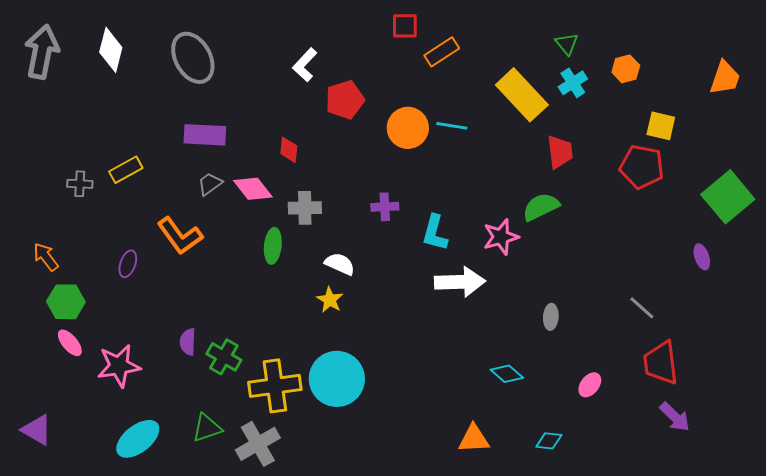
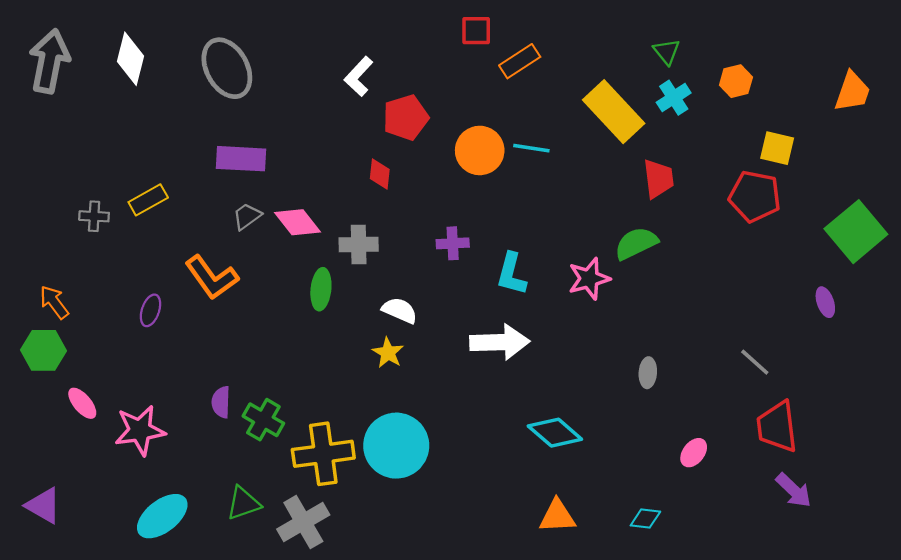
red diamond: (289, 150) -> (380, 174), moved
white arrow: (460, 282) -> (500, 342), moved
green hexagon: (66, 302) -> (43, 350), moved
cyan diamond: (507, 374) -> (555, 433), moved, size x1.4

